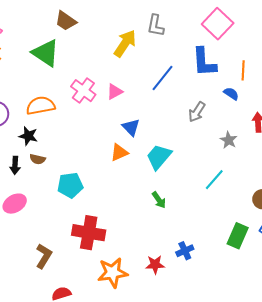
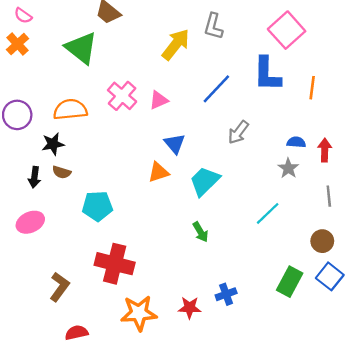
blue semicircle: (231, 94) -> (296, 142), moved, turned -35
gray arrow: (197, 112) -> (238, 132), moved
black star: (28, 136) -> (53, 144), turned -30

